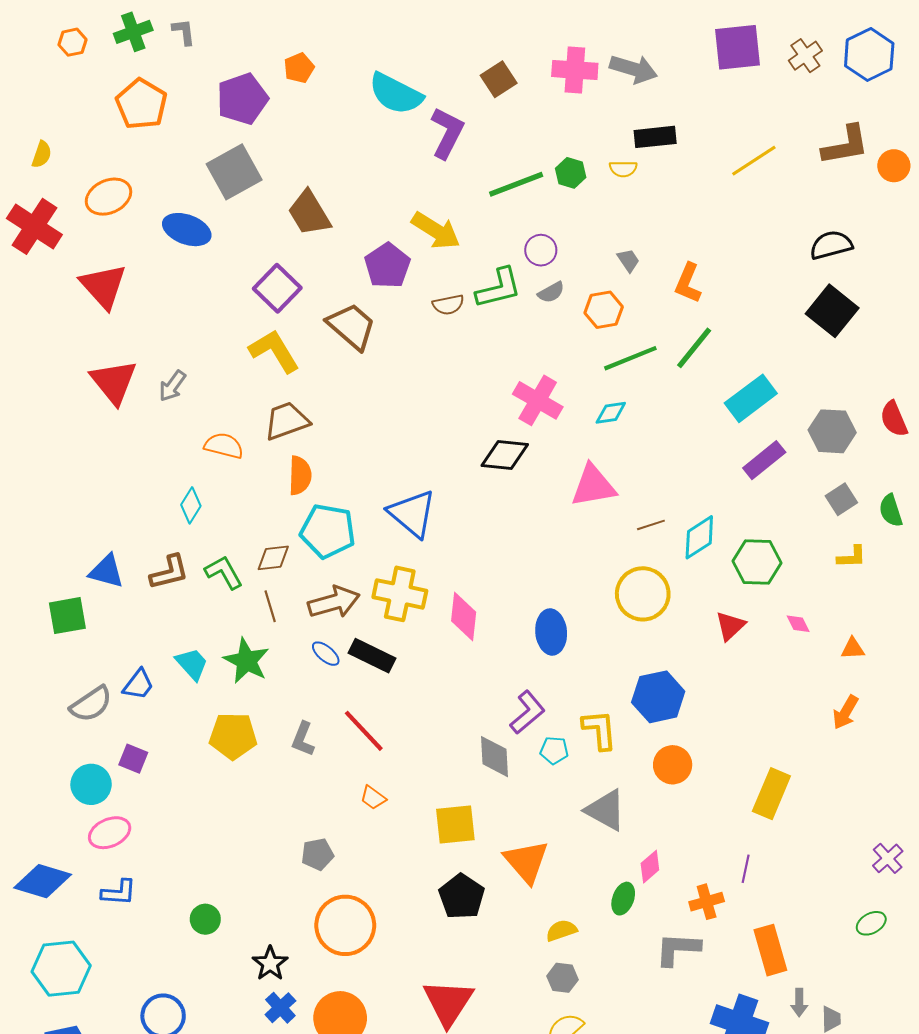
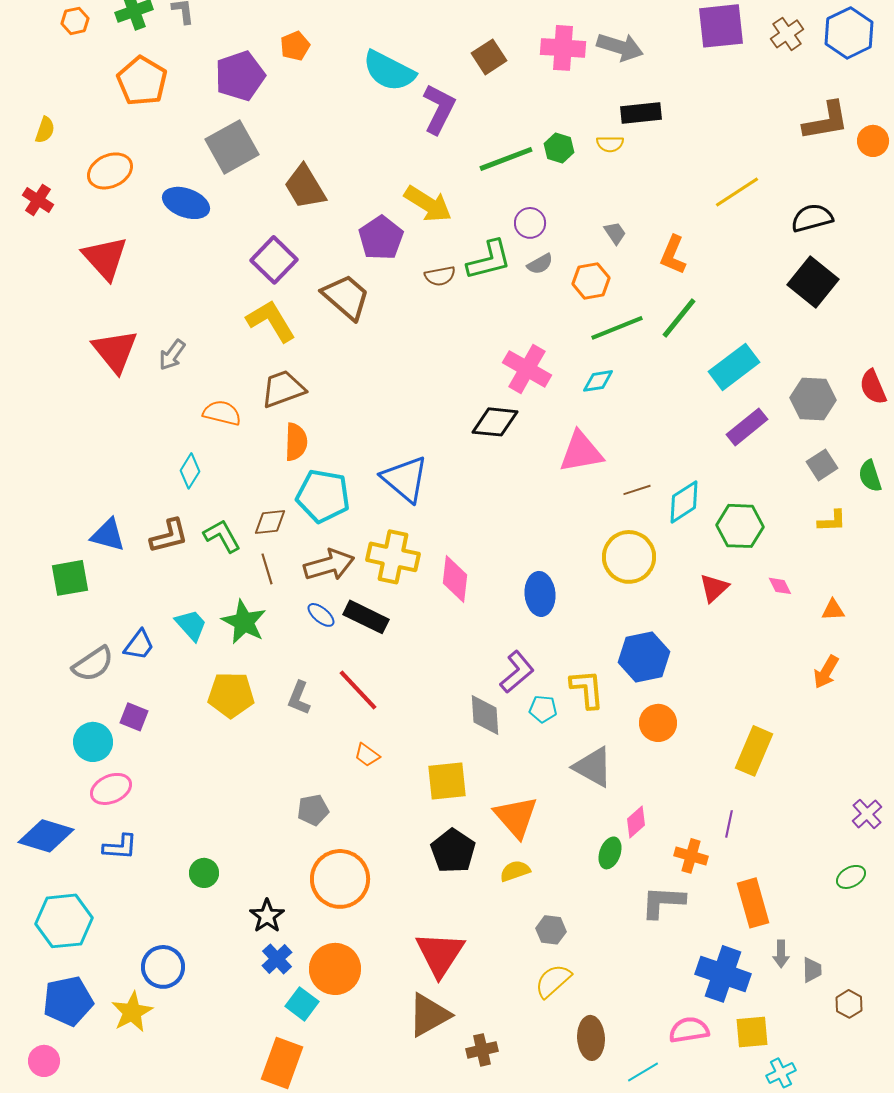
yellow line: (754, 161) -> (737, 192), moved
red cross: (34, 226) -> (38, 200), size x0.6
orange cross: (707, 902) -> (691, 856), turned 32
yellow semicircle: (561, 930) -> (515, 871), moved

